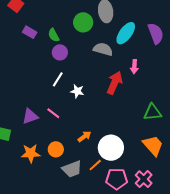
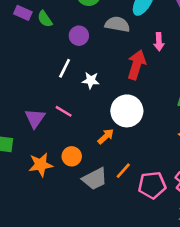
green semicircle: (54, 35) -> (45, 19), moved
purple circle: (60, 52) -> (79, 36), moved
purple triangle: (30, 116) -> (35, 118), turned -30
white circle: (111, 148) -> (127, 111), moved

